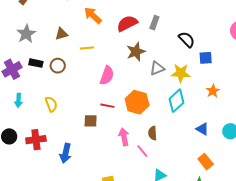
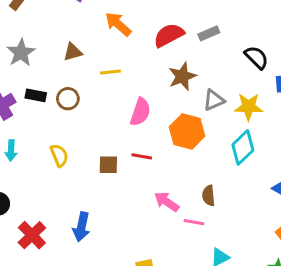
gray rectangle: (154, 23) -> (209, 33), turned 48
orange hexagon: (137, 102) -> (187, 131), moved
brown square: (91, 121) -> (108, 165), moved
pink arrow: (124, 137) -> (167, 202), turned -42
red cross: (36, 140) -> (32, 235), moved, turned -36
pink line: (142, 151) -> (194, 222), turned -40

